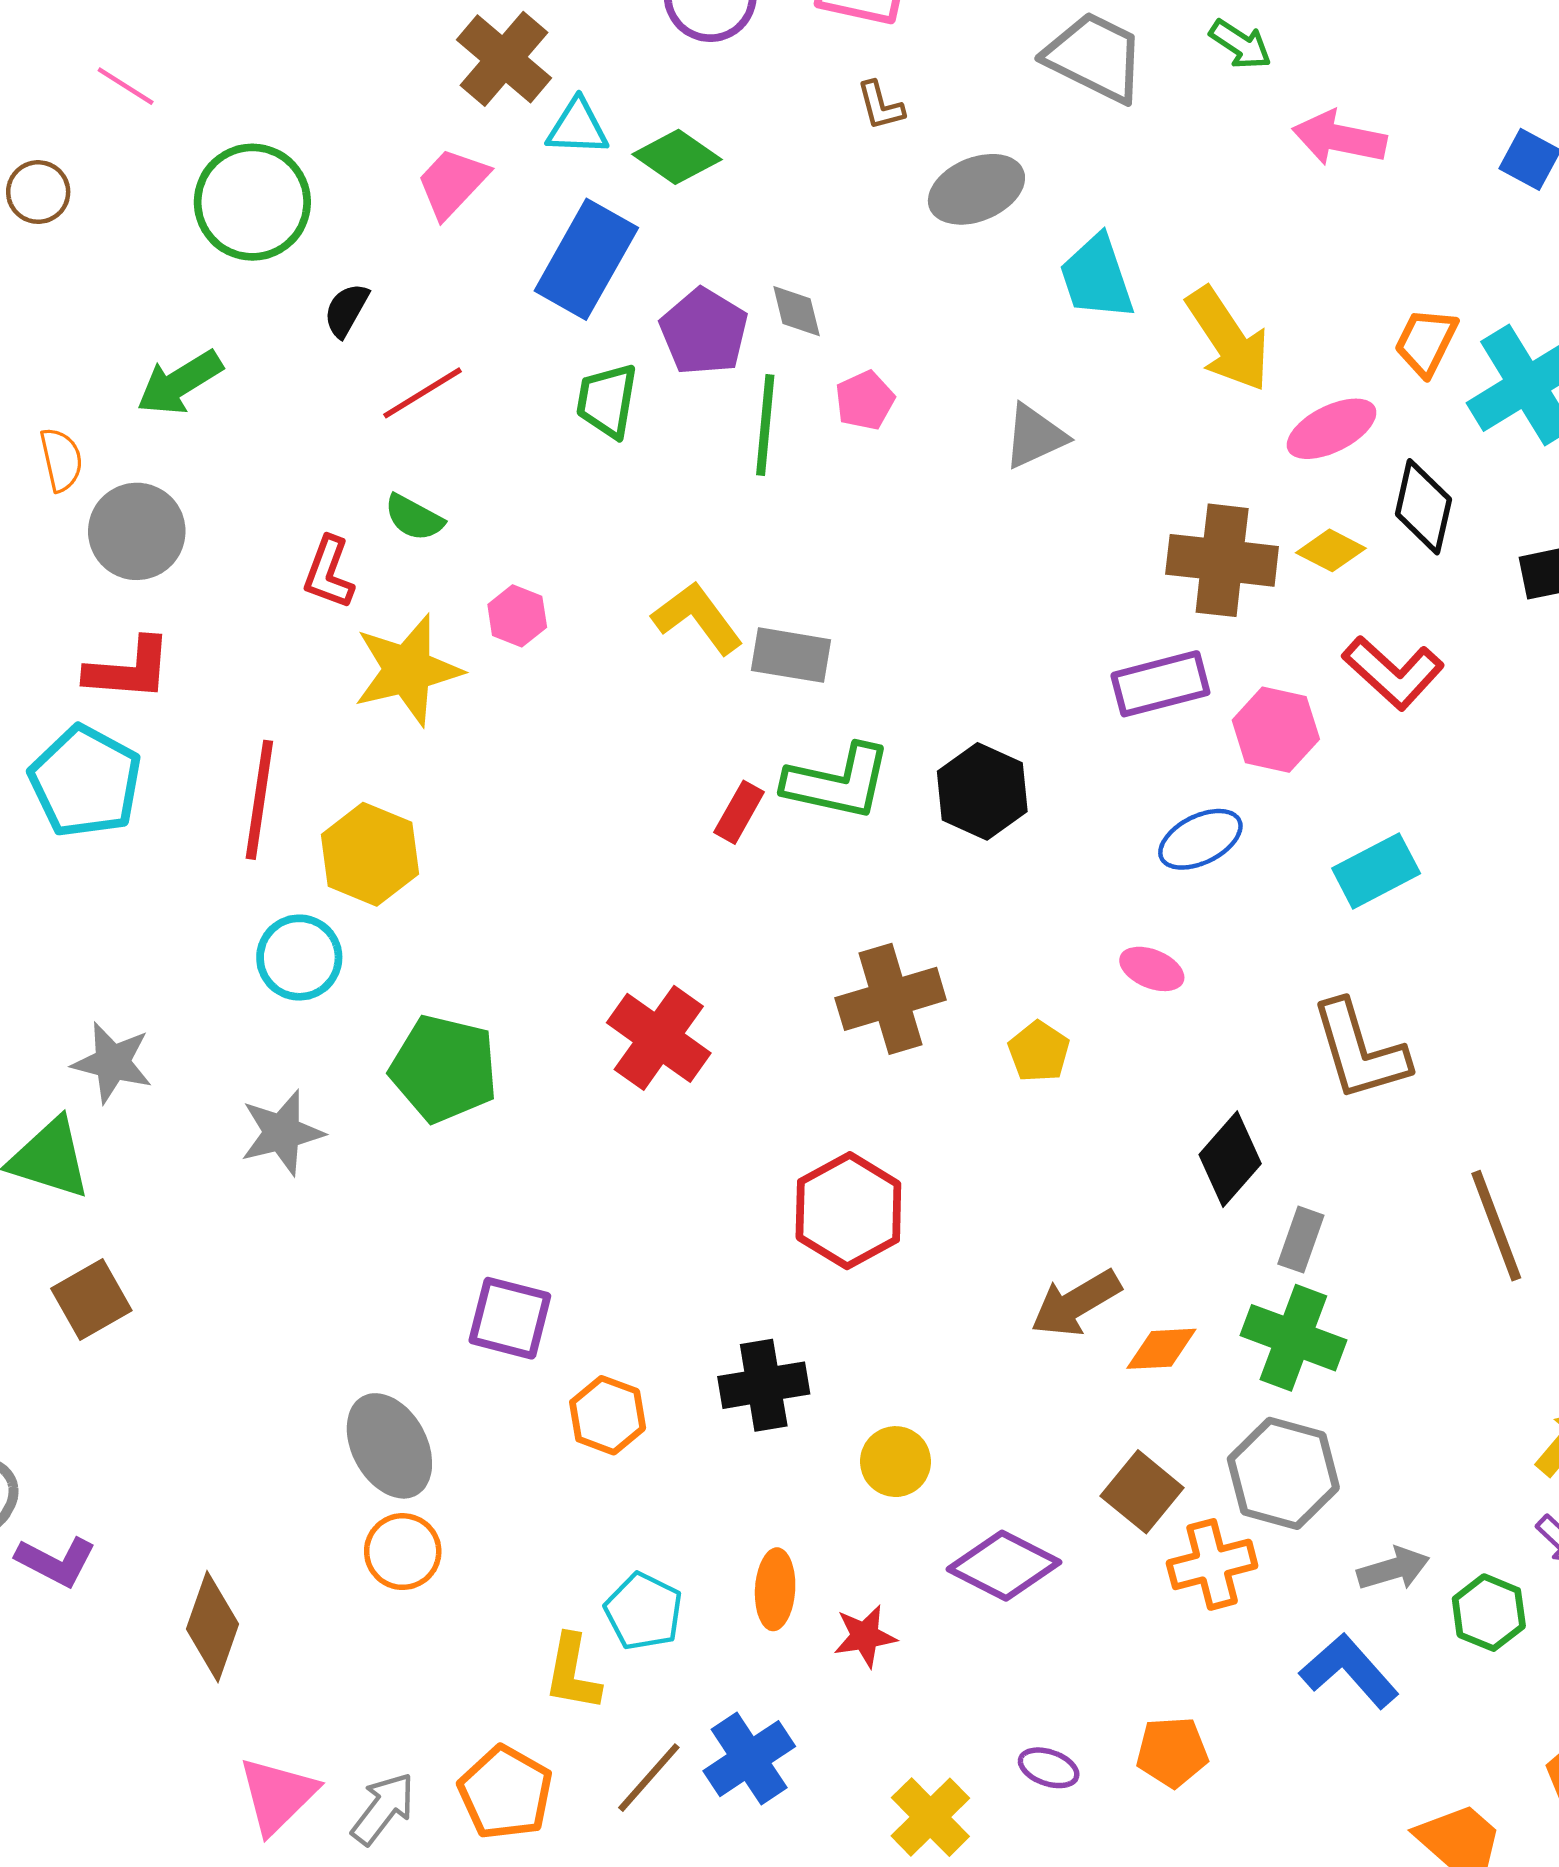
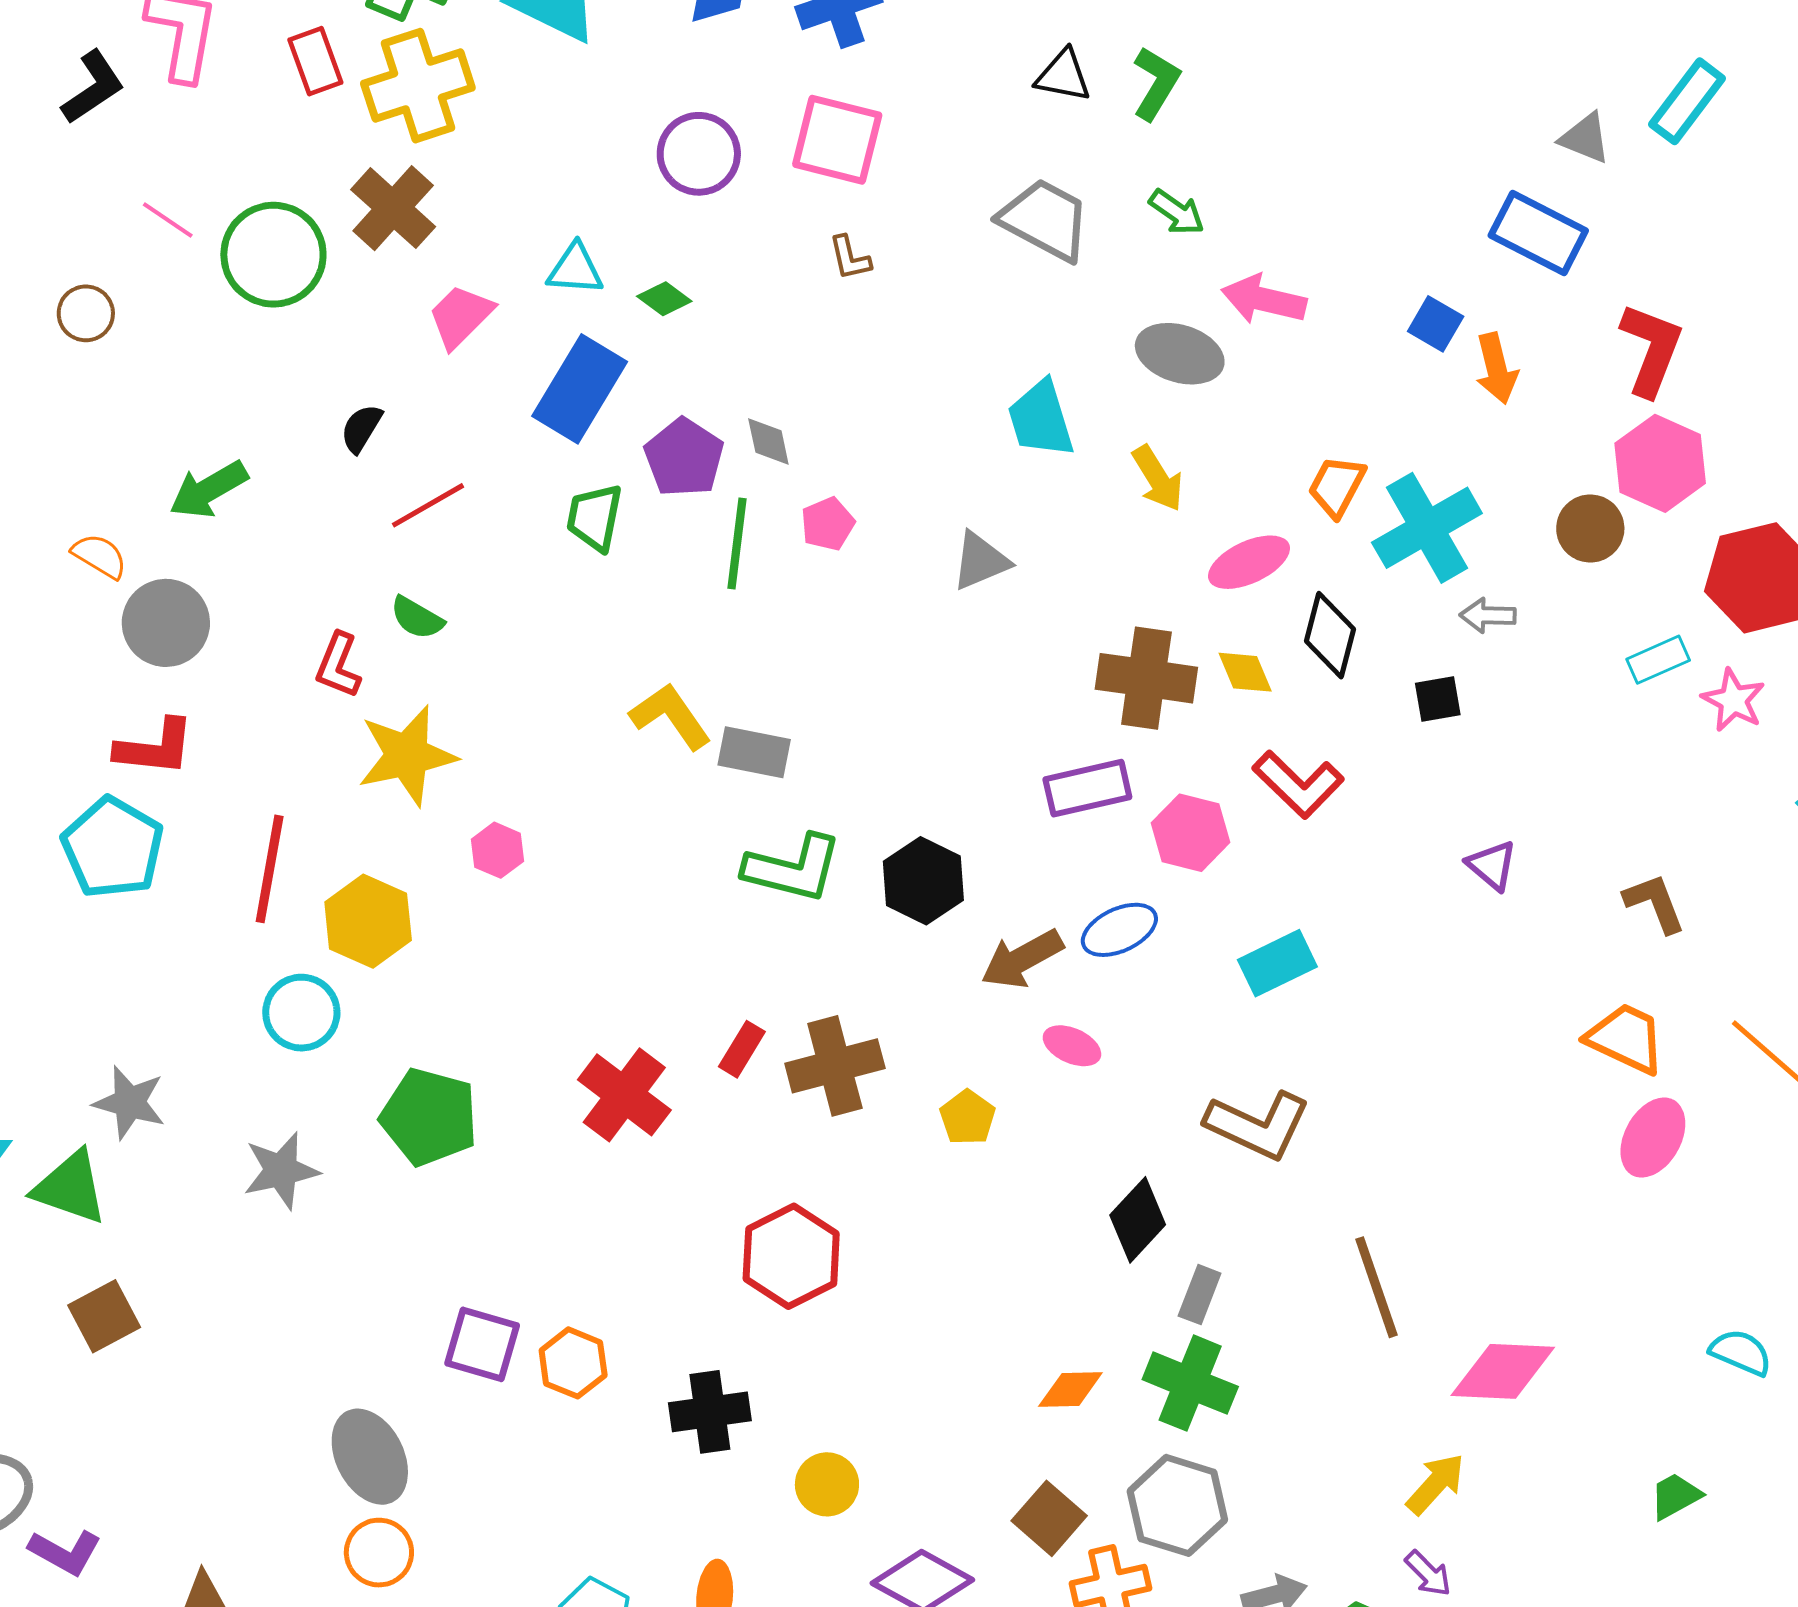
brown cross: (504, 59) -> (393, 208), moved
green diamond: (677, 157) -> (664, 299), size x0.7
gray ellipse: (976, 189) -> (1180, 354), moved, turned 38
green circle: (252, 202) -> (273, 255), moved
yellow arrow: (1228, 339) -> (1158, 478), size x0.7
orange semicircle: (61, 460) -> (100, 556), turned -48
yellow diamond: (1331, 550) -> (1245, 672), turned 38
pink hexagon: (517, 616) -> (497, 850), moved
red rectangle: (739, 812) -> (742, 1049), moved
brown L-shape: (1360, 1051) -> (1258, 1125), turned -50
brown arrow: (1076, 1303) -> (1022, 959), moved
orange hexagon: (608, 1415) -> (573, 1363), moved

